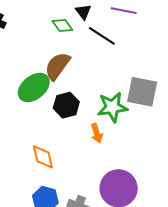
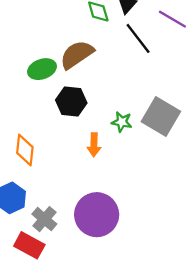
green ellipse: (34, 87) -> (42, 69), size x0.7
green star: (112, 107) -> (122, 122), size x0.6

